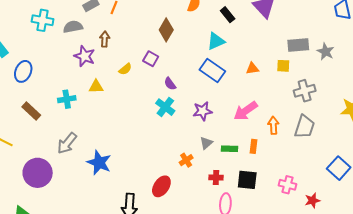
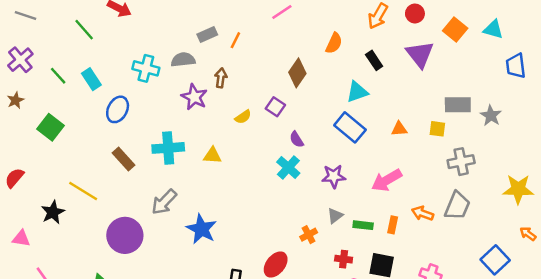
cyan cross: (43, 20) -> (146, 68), moved
yellow triangle: (96, 87) -> (212, 155), moved
cyan cross: (67, 99) -> (168, 148), size x1.4
orange arrow: (273, 125) -> (423, 213), moved, turned -72

